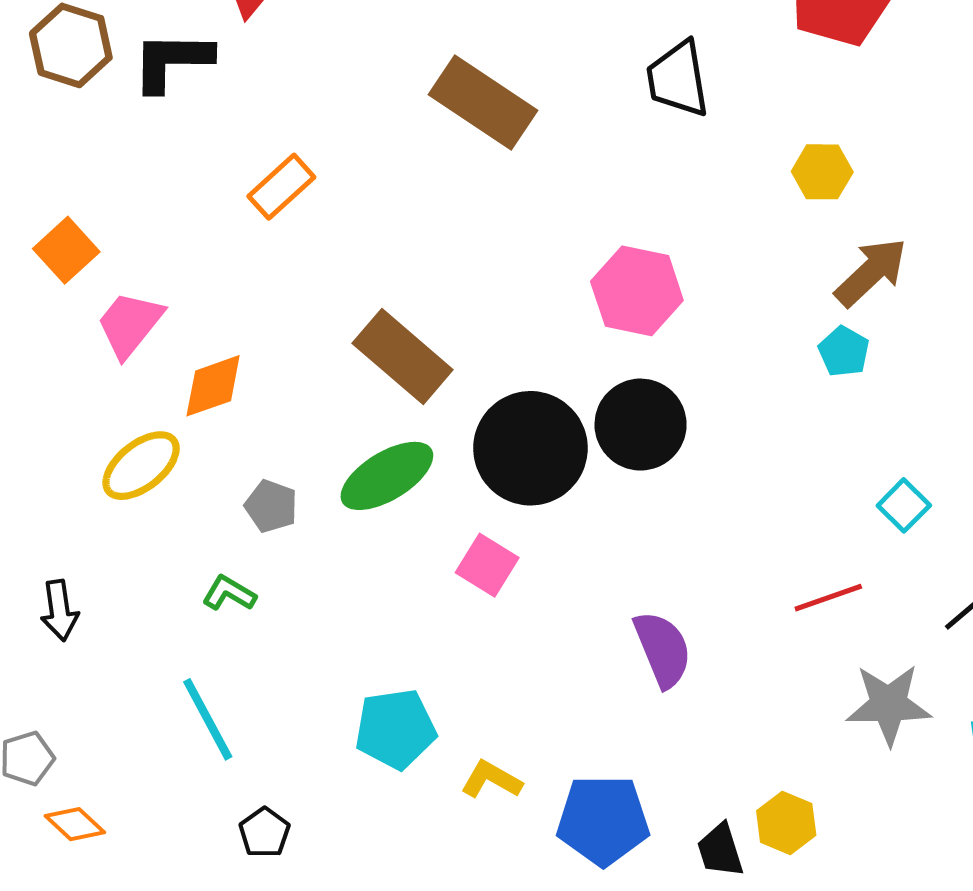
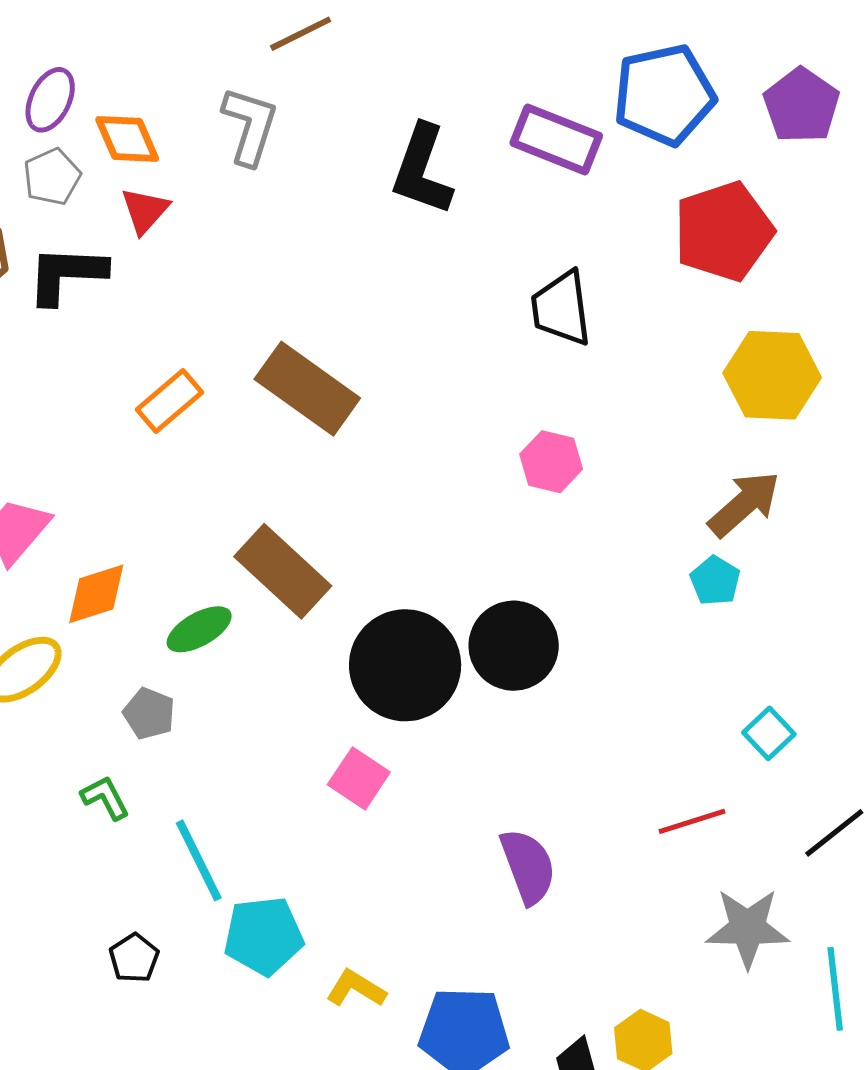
brown rectangle: (483, 102) -> (307, 389), moved
yellow hexagon: (822, 172) -> (772, 375), moved, size x1.6
pink hexagon: (637, 291) -> (551, 462), moved, size x0.7
green ellipse: (387, 476) -> (199, 629), moved, size x0.7
green L-shape: (229, 593) -> (105, 798), turned 30
cyan line: (208, 719) -> (199, 860), moved
black pentagon: (264, 833) -> (134, 958), moved

